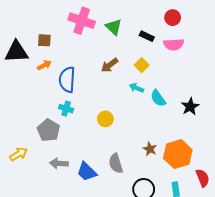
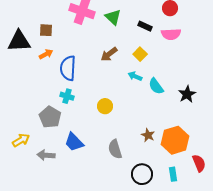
gray arrow: (59, 163) -> (46, 155), moved
blue trapezoid: (87, 172) -> (74, 142), moved

